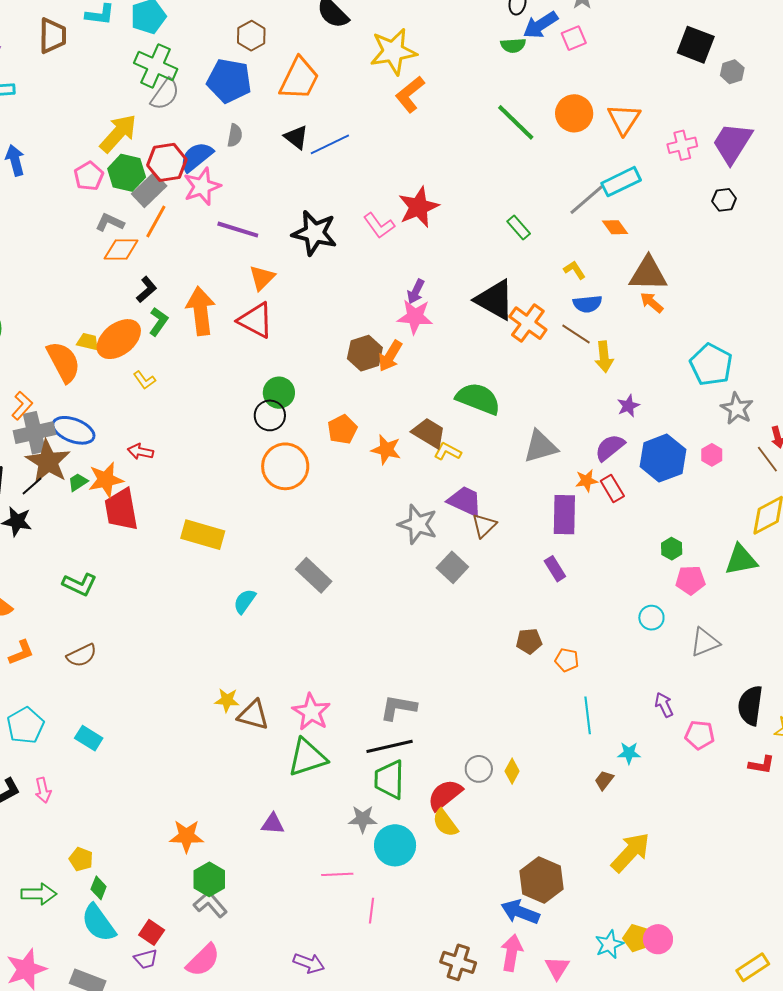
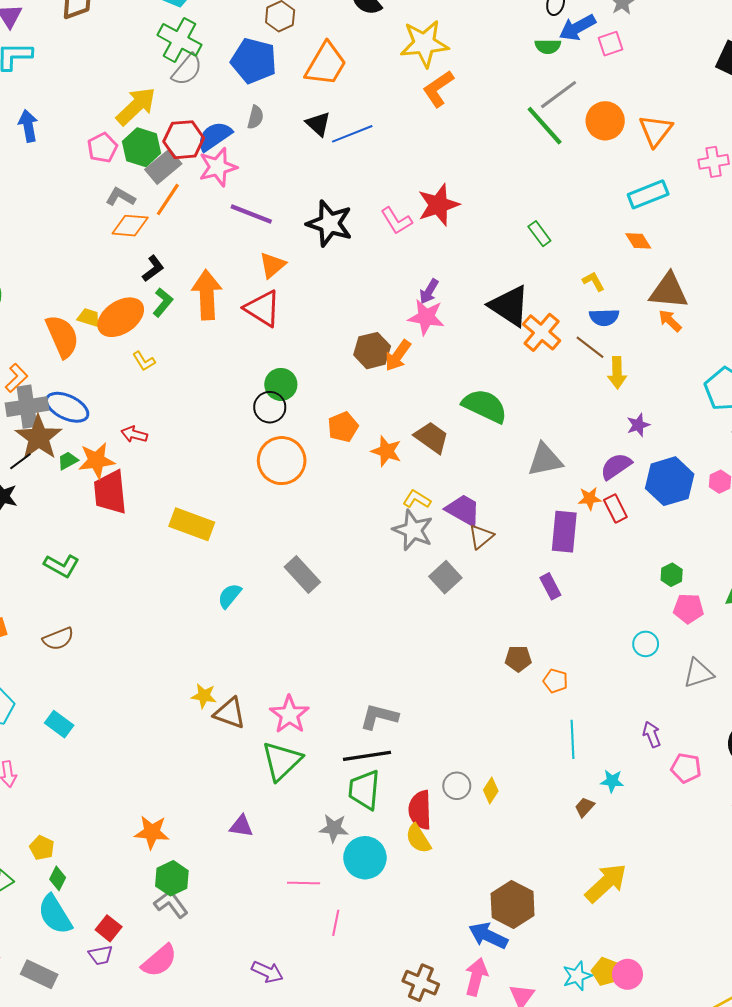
gray line: (587, 200) -> (559, 95), moved
yellow L-shape: (448, 451) -> (417, 499), moved
green triangle: (307, 758) -> (282, 761), turned -30
red semicircle: (445, 795) -> (420, 810), turned -57

